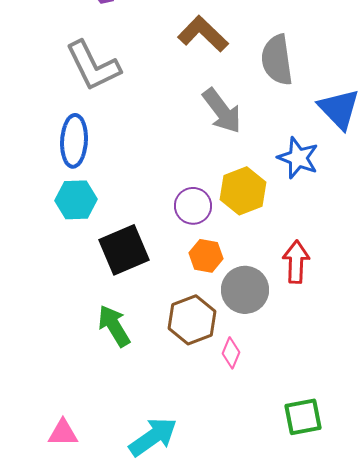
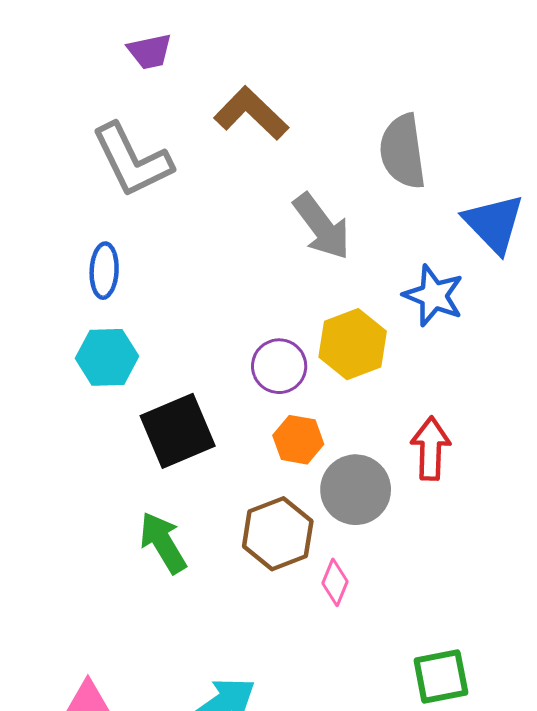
brown L-shape: (203, 34) -> (251, 113), moved
blue ellipse: (74, 141) -> (104, 271), size x0.7

